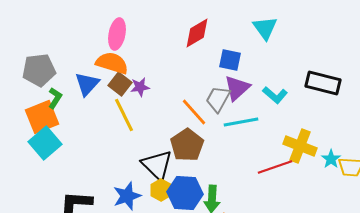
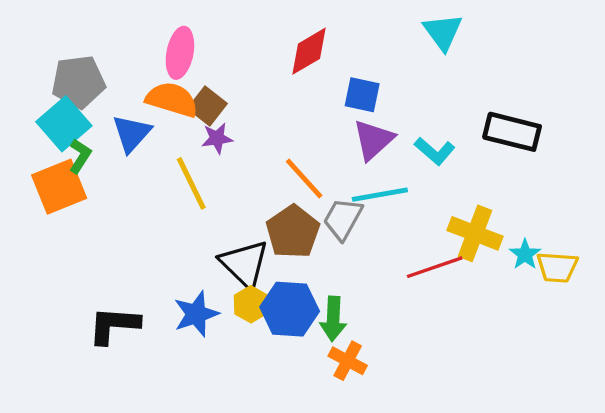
cyan triangle: (265, 28) -> (443, 32), moved
gray pentagon: (39, 70) -> (78, 82), moved
brown square: (120, 84) -> (207, 106), moved
gray trapezoid: (218, 99) -> (343, 219), moved
cyan square: (45, 143) -> (64, 124), moved

